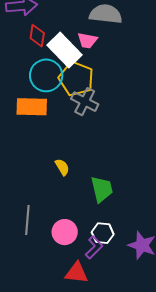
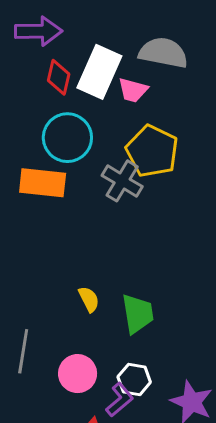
white rectangle: (65, 50) -> (99, 72), moved, turned 64
yellow pentagon: (76, 79) -> (152, 151), moved
yellow semicircle: (62, 167) -> (89, 299), moved

